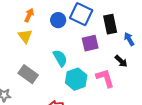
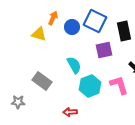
orange arrow: (29, 15) -> (53, 18), moved
yellow triangle: (25, 36) -> (39, 34), moved, turned -35

